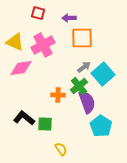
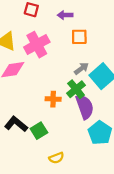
orange square: (82, 38) -> (79, 37), size x0.7
green square: (45, 124) -> (39, 131), turned -35
yellow semicircle: (61, 149) -> (56, 158), turned 104

